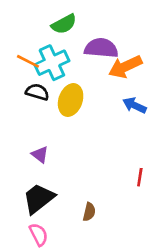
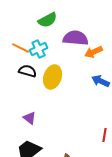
cyan cross: (52, 63) -> (39, 49), size x0.7
orange arrow: (125, 67) -> (94, 52), size x0.7

